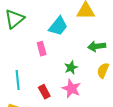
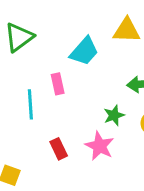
green star: (71, 68) -> (114, 115), moved
cyan line: (18, 80) -> (30, 104), moved

